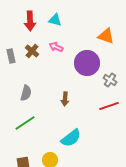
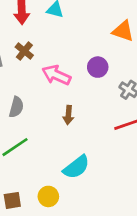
pink arrow: (56, 47) -> (56, 75), moved, size x1.5
purple circle: (87, 63) -> (98, 67), size x0.6

